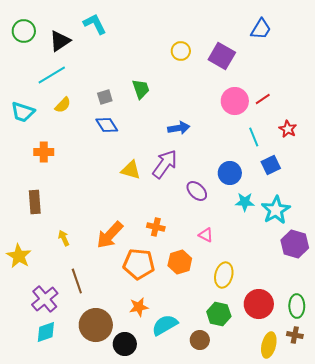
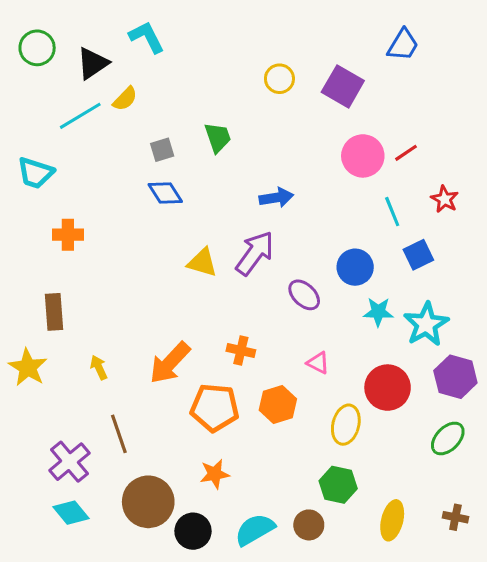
yellow semicircle: (63, 105) -> (125, 99), moved
yellow star: (19, 256) -> (28, 367), moved
red circle: (259, 304) -> (388, 388), moved
green ellipse: (297, 306) -> (448, 438), moved, turned 45
cyan semicircle: (165, 325) -> (255, 530), moved
cyan diamond: (46, 332) -> (71, 513), turned 70
yellow ellipse: (269, 345) -> (392, 520), moved

